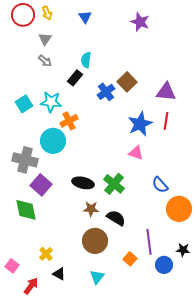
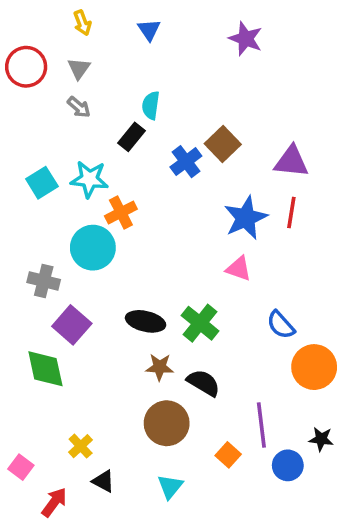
red circle: (23, 15) -> (26, 67), moved
gray cross: (25, 160) -> (44, 281), size x0.7

